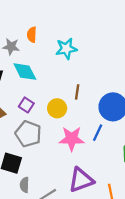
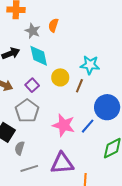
cyan star: (66, 49) -> (90, 65), moved
yellow circle: (57, 108) -> (60, 77), moved
gray semicircle: (25, 185) -> (20, 148), moved

